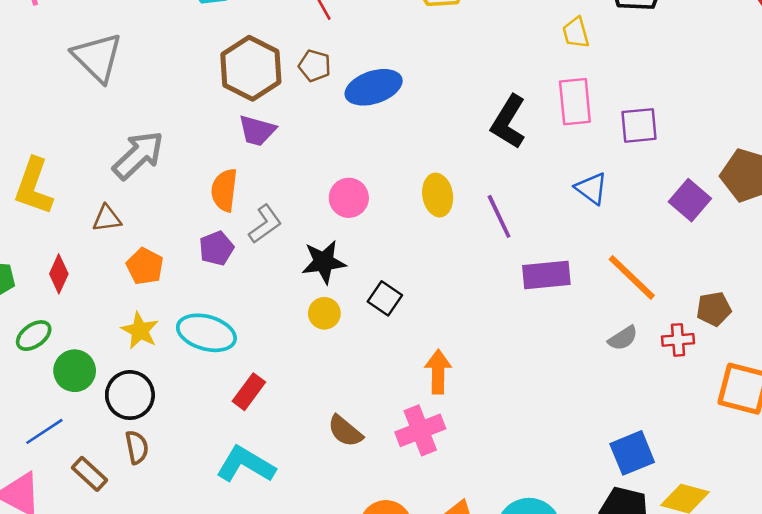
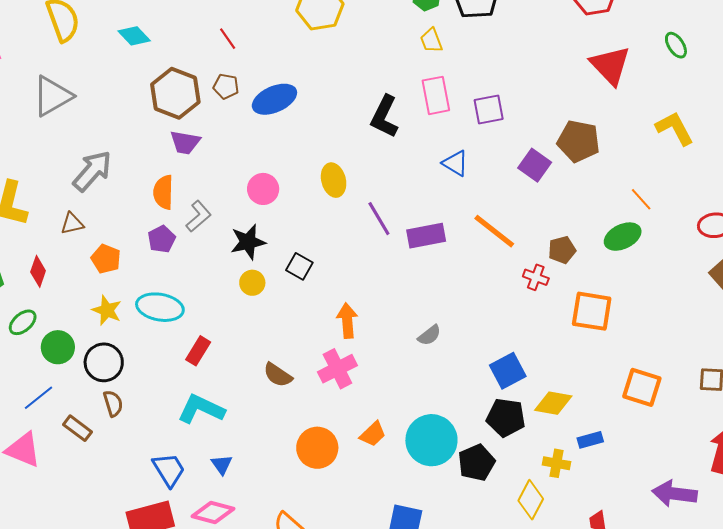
gray triangle: (97, 57) -> (52, 96), turned 51
purple line: (499, 216) -> (379, 219), moved
gray semicircle: (623, 338) -> (429, 335), moved
red cross: (678, 340) -> (536, 277), turned 30

